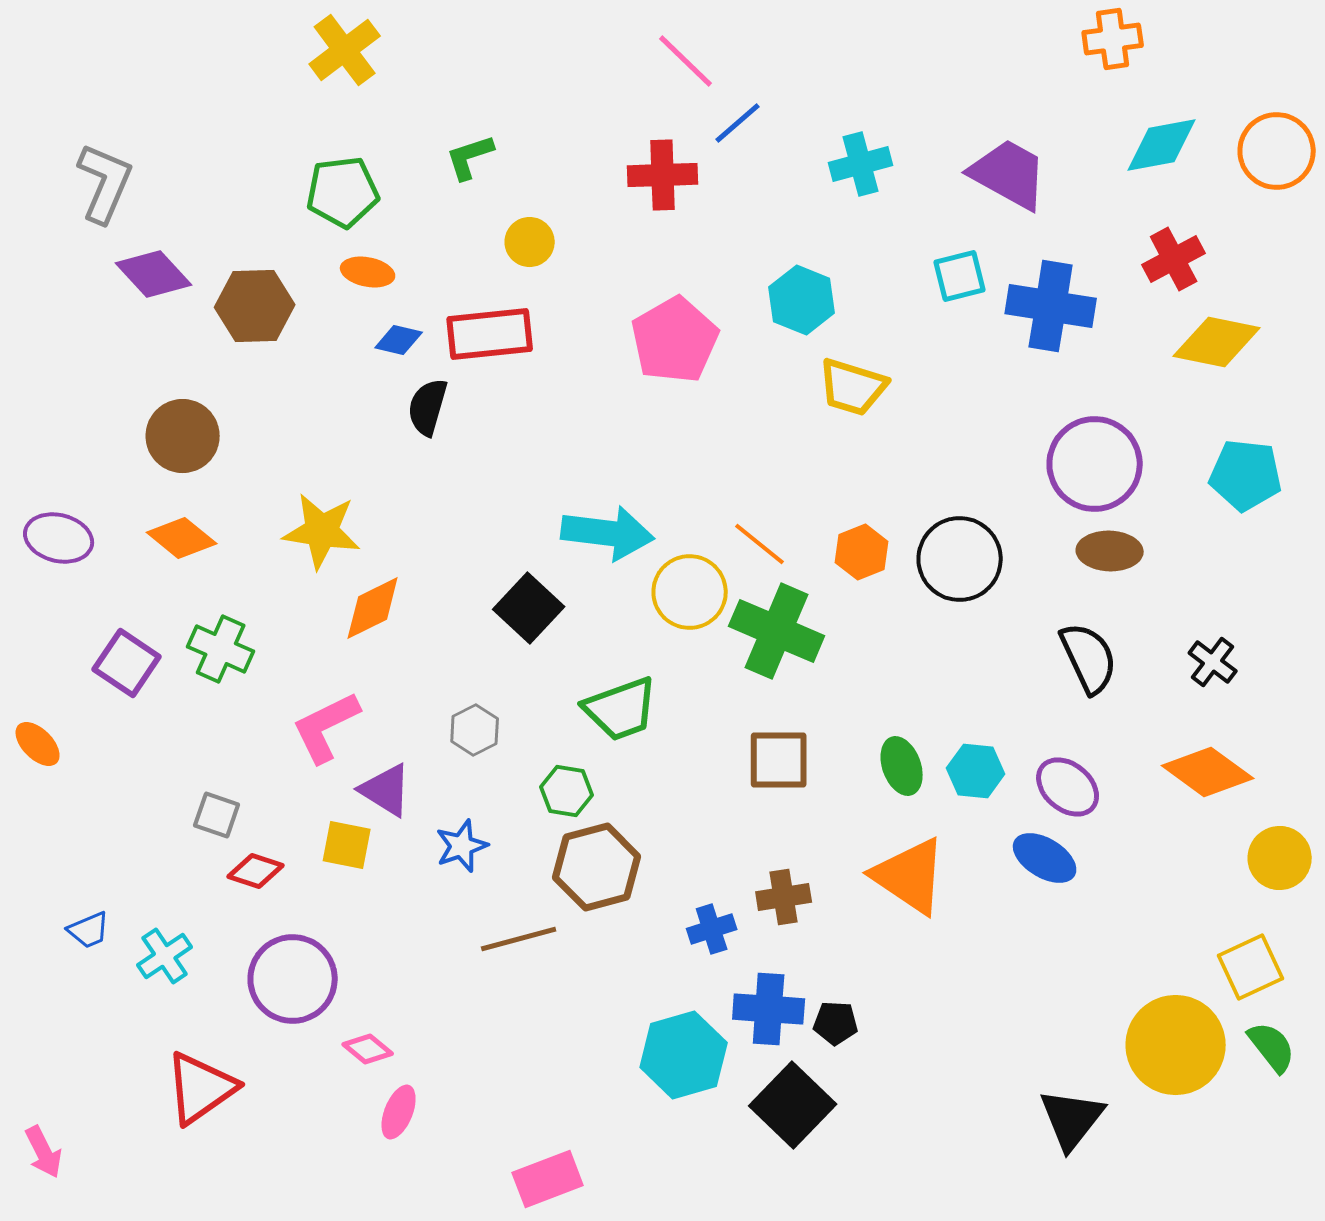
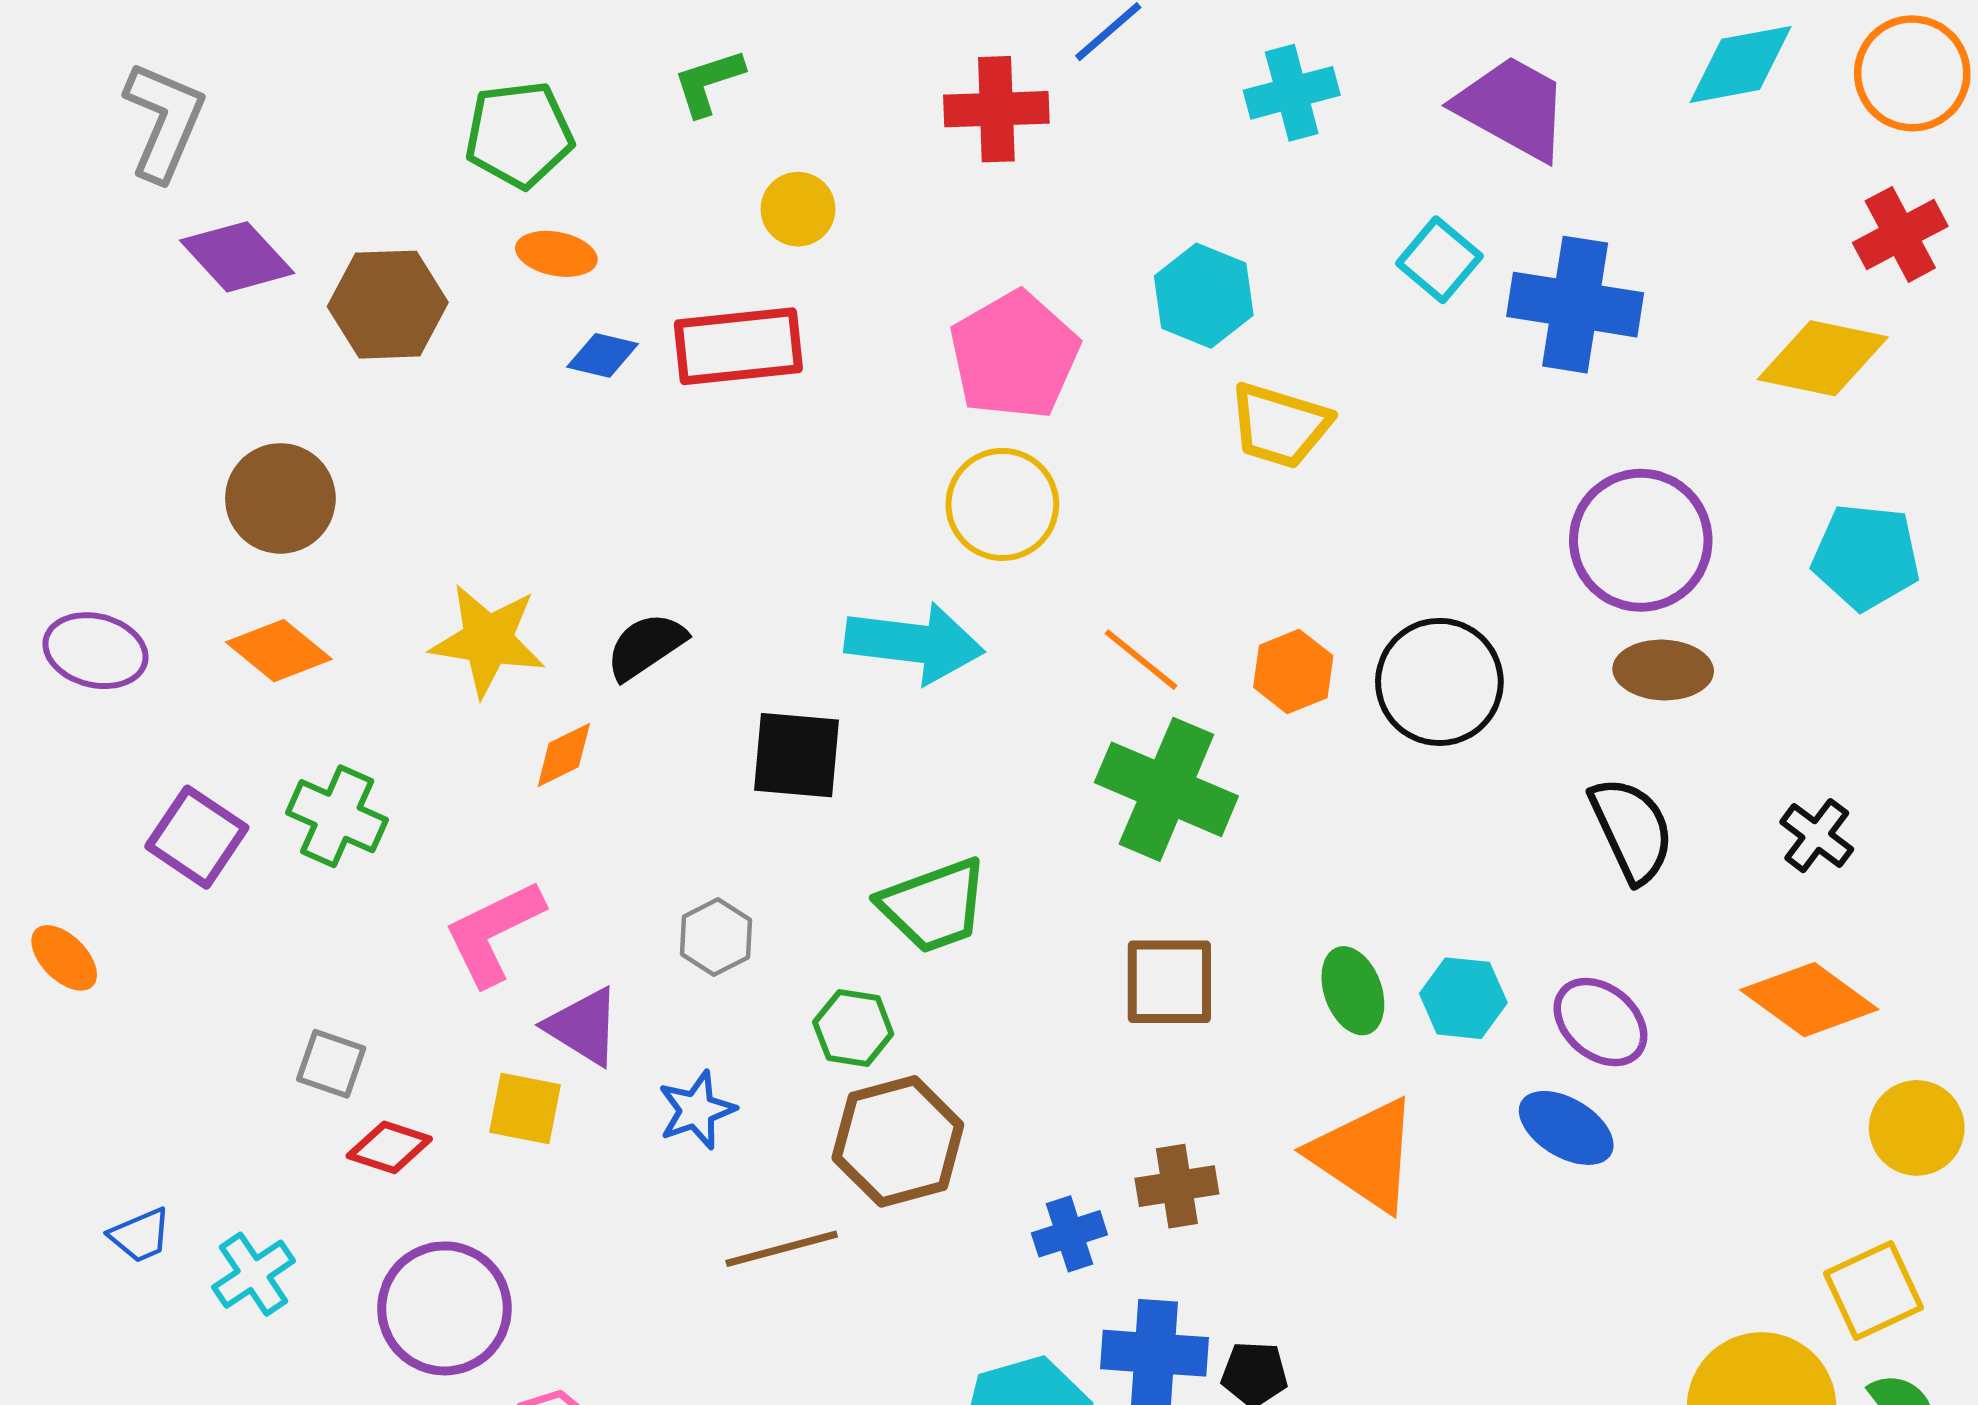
red cross: (1174, 259) -> (1900, 234), moved
cyan square: (960, 276) -> (1439, 260), turned -36
black semicircle: (428, 407) -> (646, 646), moved, turned 40
yellow circle: (690, 592) -> (1002, 504), moved
orange diamond: (373, 608) -> (564, 755), size x0.7
black square: (529, 608) -> (797, 755), turned -38

